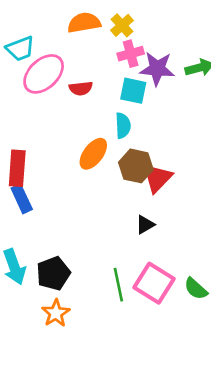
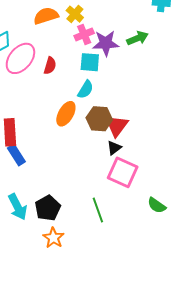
red semicircle: (81, 88) -> (50, 66), turned -60
cyan semicircle: (123, 126) -> (85, 90), turned 42
black triangle: (145, 225) -> (114, 148), moved
pink square: (154, 283) -> (123, 172), moved

